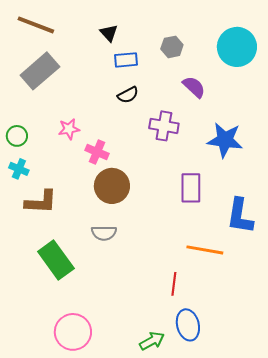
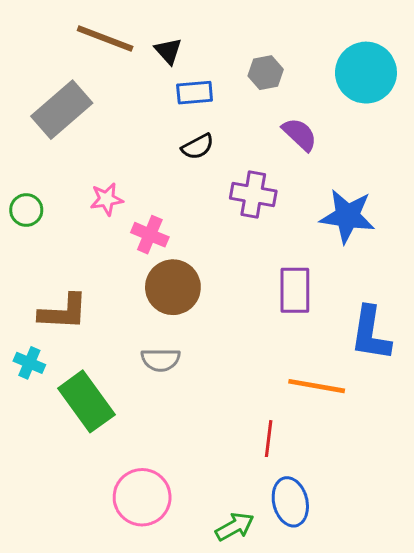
brown line: (36, 25) -> (105, 39), moved
cyan cross: (19, 169) -> (29, 363), moved
pink circle: (73, 332) -> (142, 497), moved

